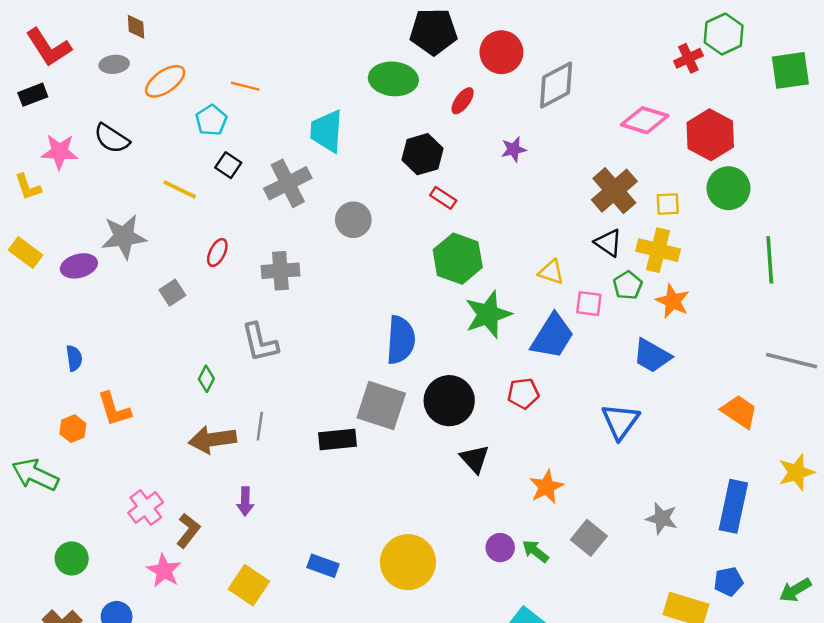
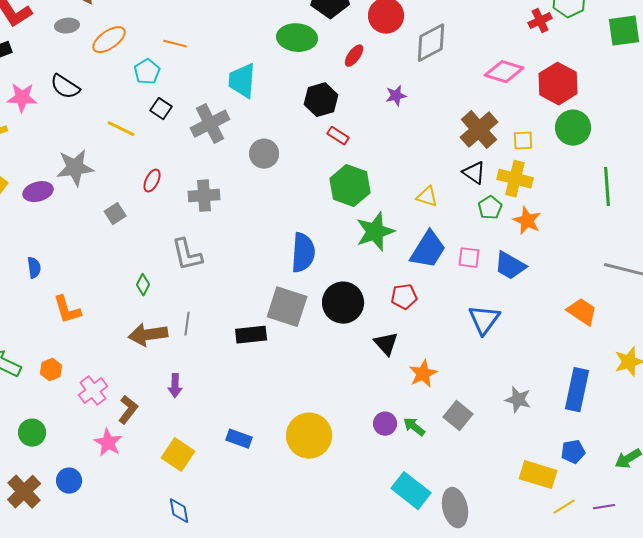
pink square: (589, 304) -> (469, 258), moved
orange hexagon: (73, 429) -> (51, 370), moved
black triangle: (475, 459) -> (386, 344), moved

